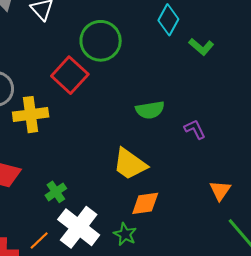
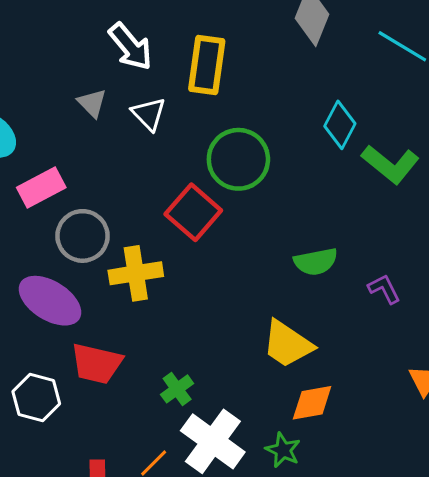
green L-shape: (201, 47) -> (390, 164), size x1.5

